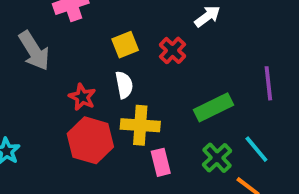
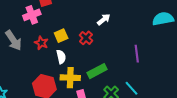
red star: (82, 97) -> (41, 43), moved
green rectangle: (214, 107) -> (97, 71), moved

